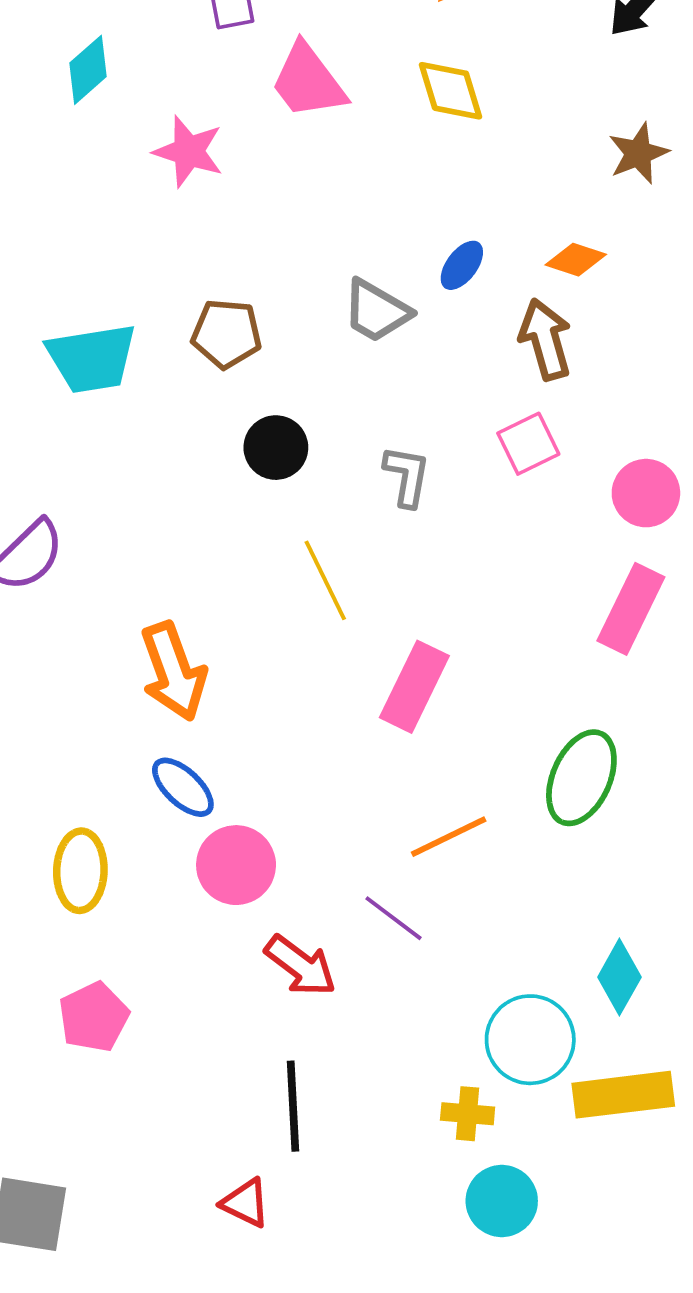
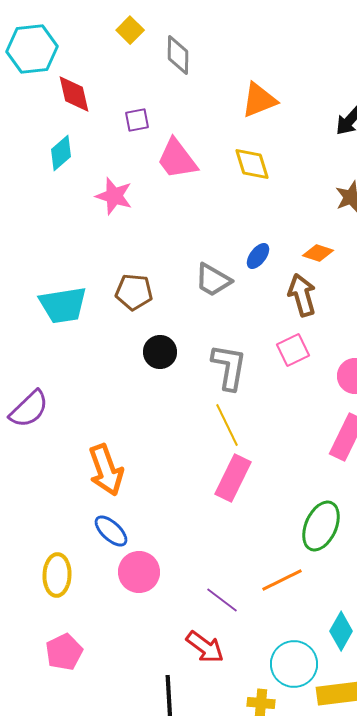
gray L-shape: (407, 476) -> (229, 367), size x1.4
yellow line: (325, 580) -> (227, 425), moved
orange line: (449, 837) -> (282, 580), moved
red arrow: (301, 966) -> (205, 647), moved

